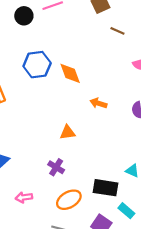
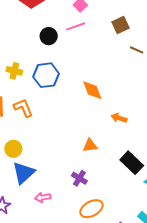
blue hexagon: (37, 65) -> (46, 75), moved
black rectangle: (106, 188) -> (132, 163), moved, turned 35
pink arrow: (24, 197) -> (43, 197), moved

